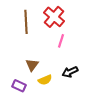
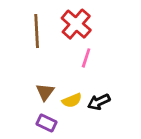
yellow semicircle: (45, 80) -> (72, 100), moved
purple rectangle: (19, 86) -> (46, 123), moved

